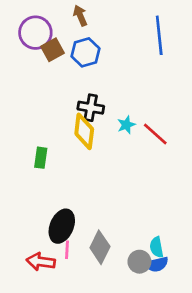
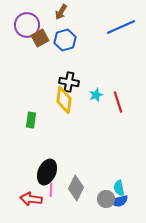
brown arrow: (80, 16) -> (61, 12), turned -126
blue line: (159, 35) -> (121, 27), turned 72
red line: (155, 134) -> (118, 102), turned 30

